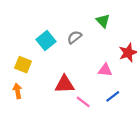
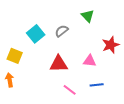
red triangle: (65, 84) -> (59, 64), moved
blue line: (113, 96) -> (97, 85), turned 32

